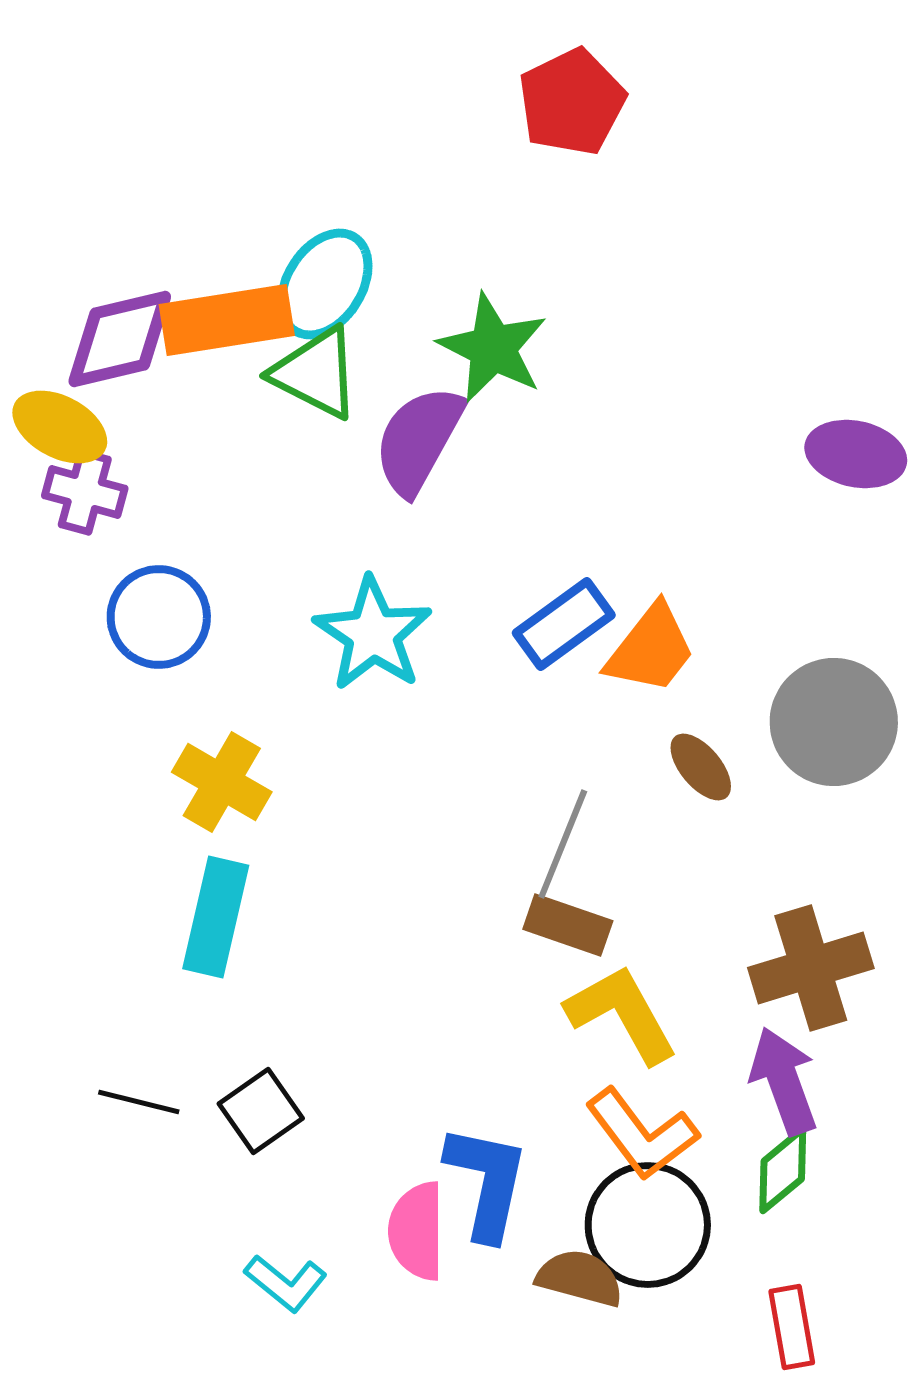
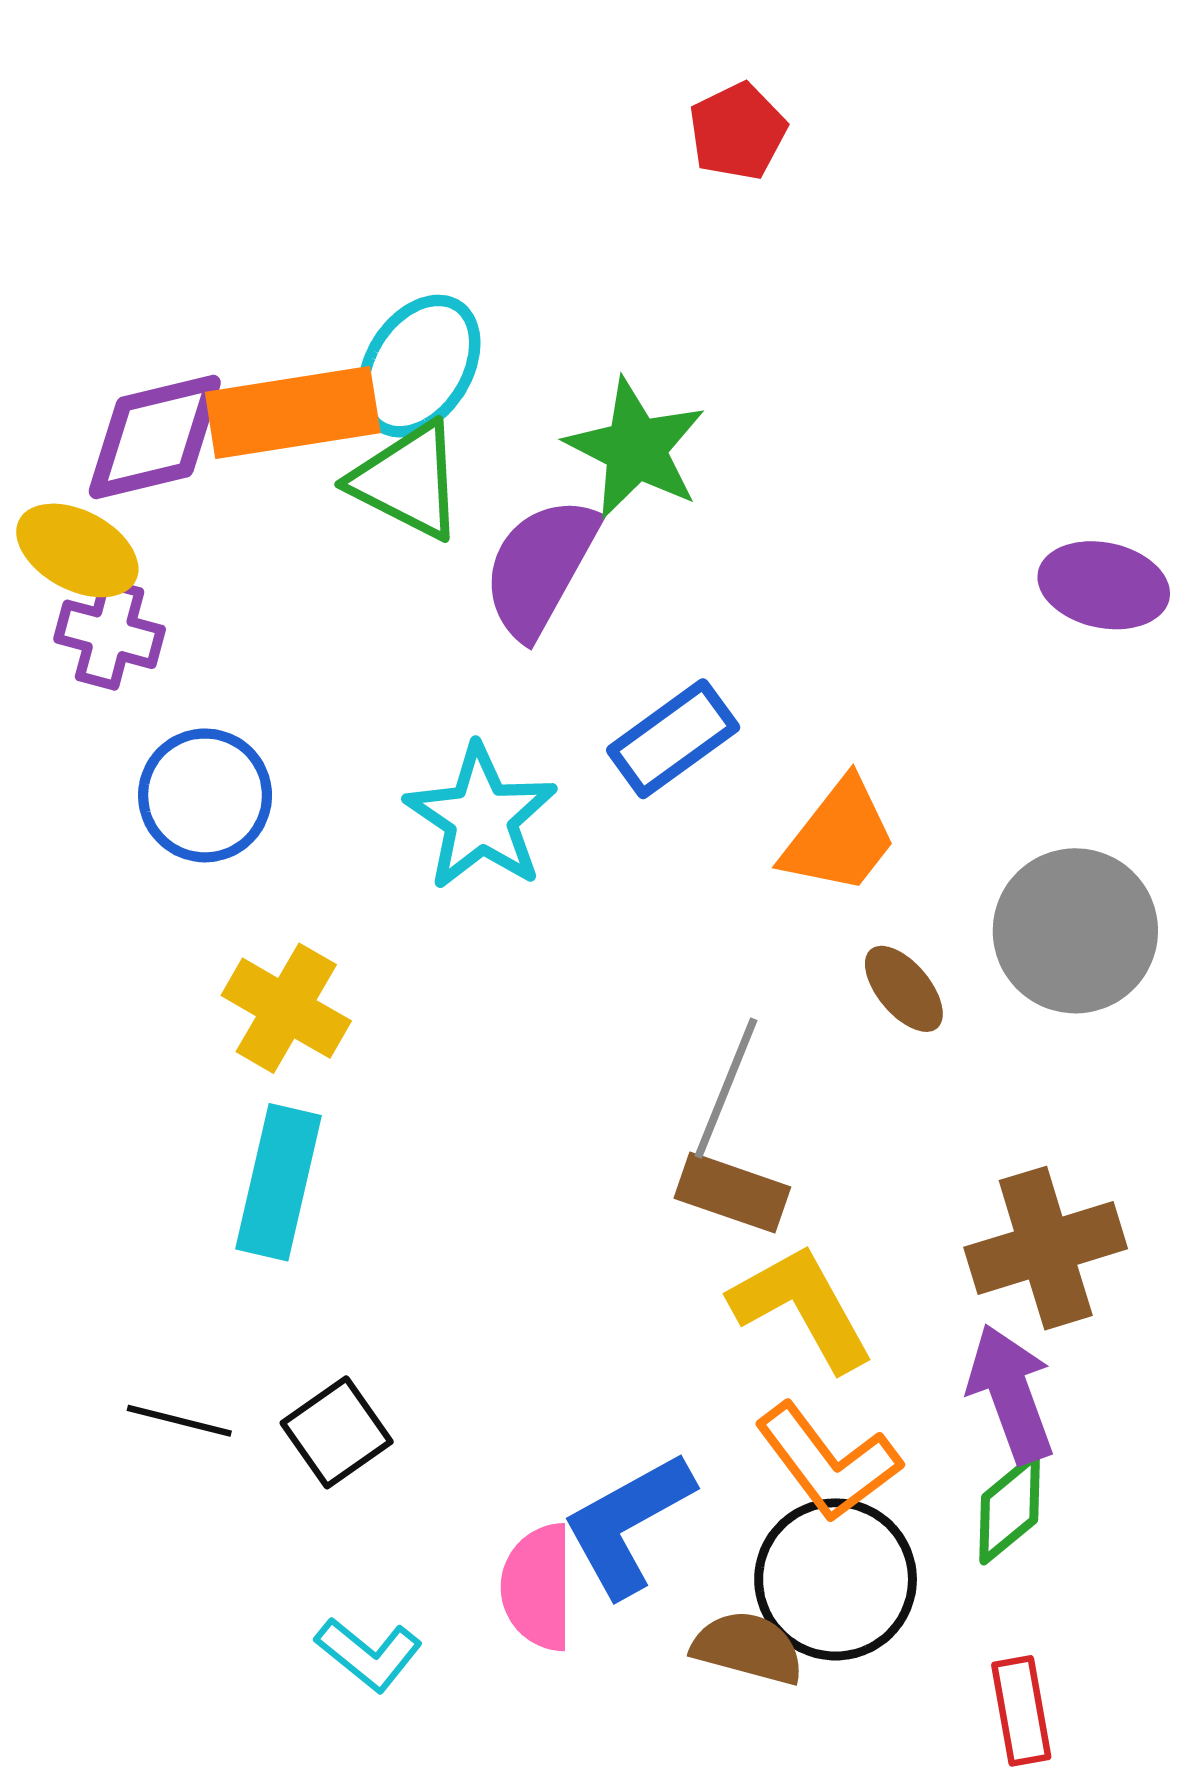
red pentagon: (572, 102) -> (738, 131), size x0.7
blue rectangle: (564, 624) -> (673, 739), moved
blue L-shape: (487, 1182) -> (628, 1524), turned -131

